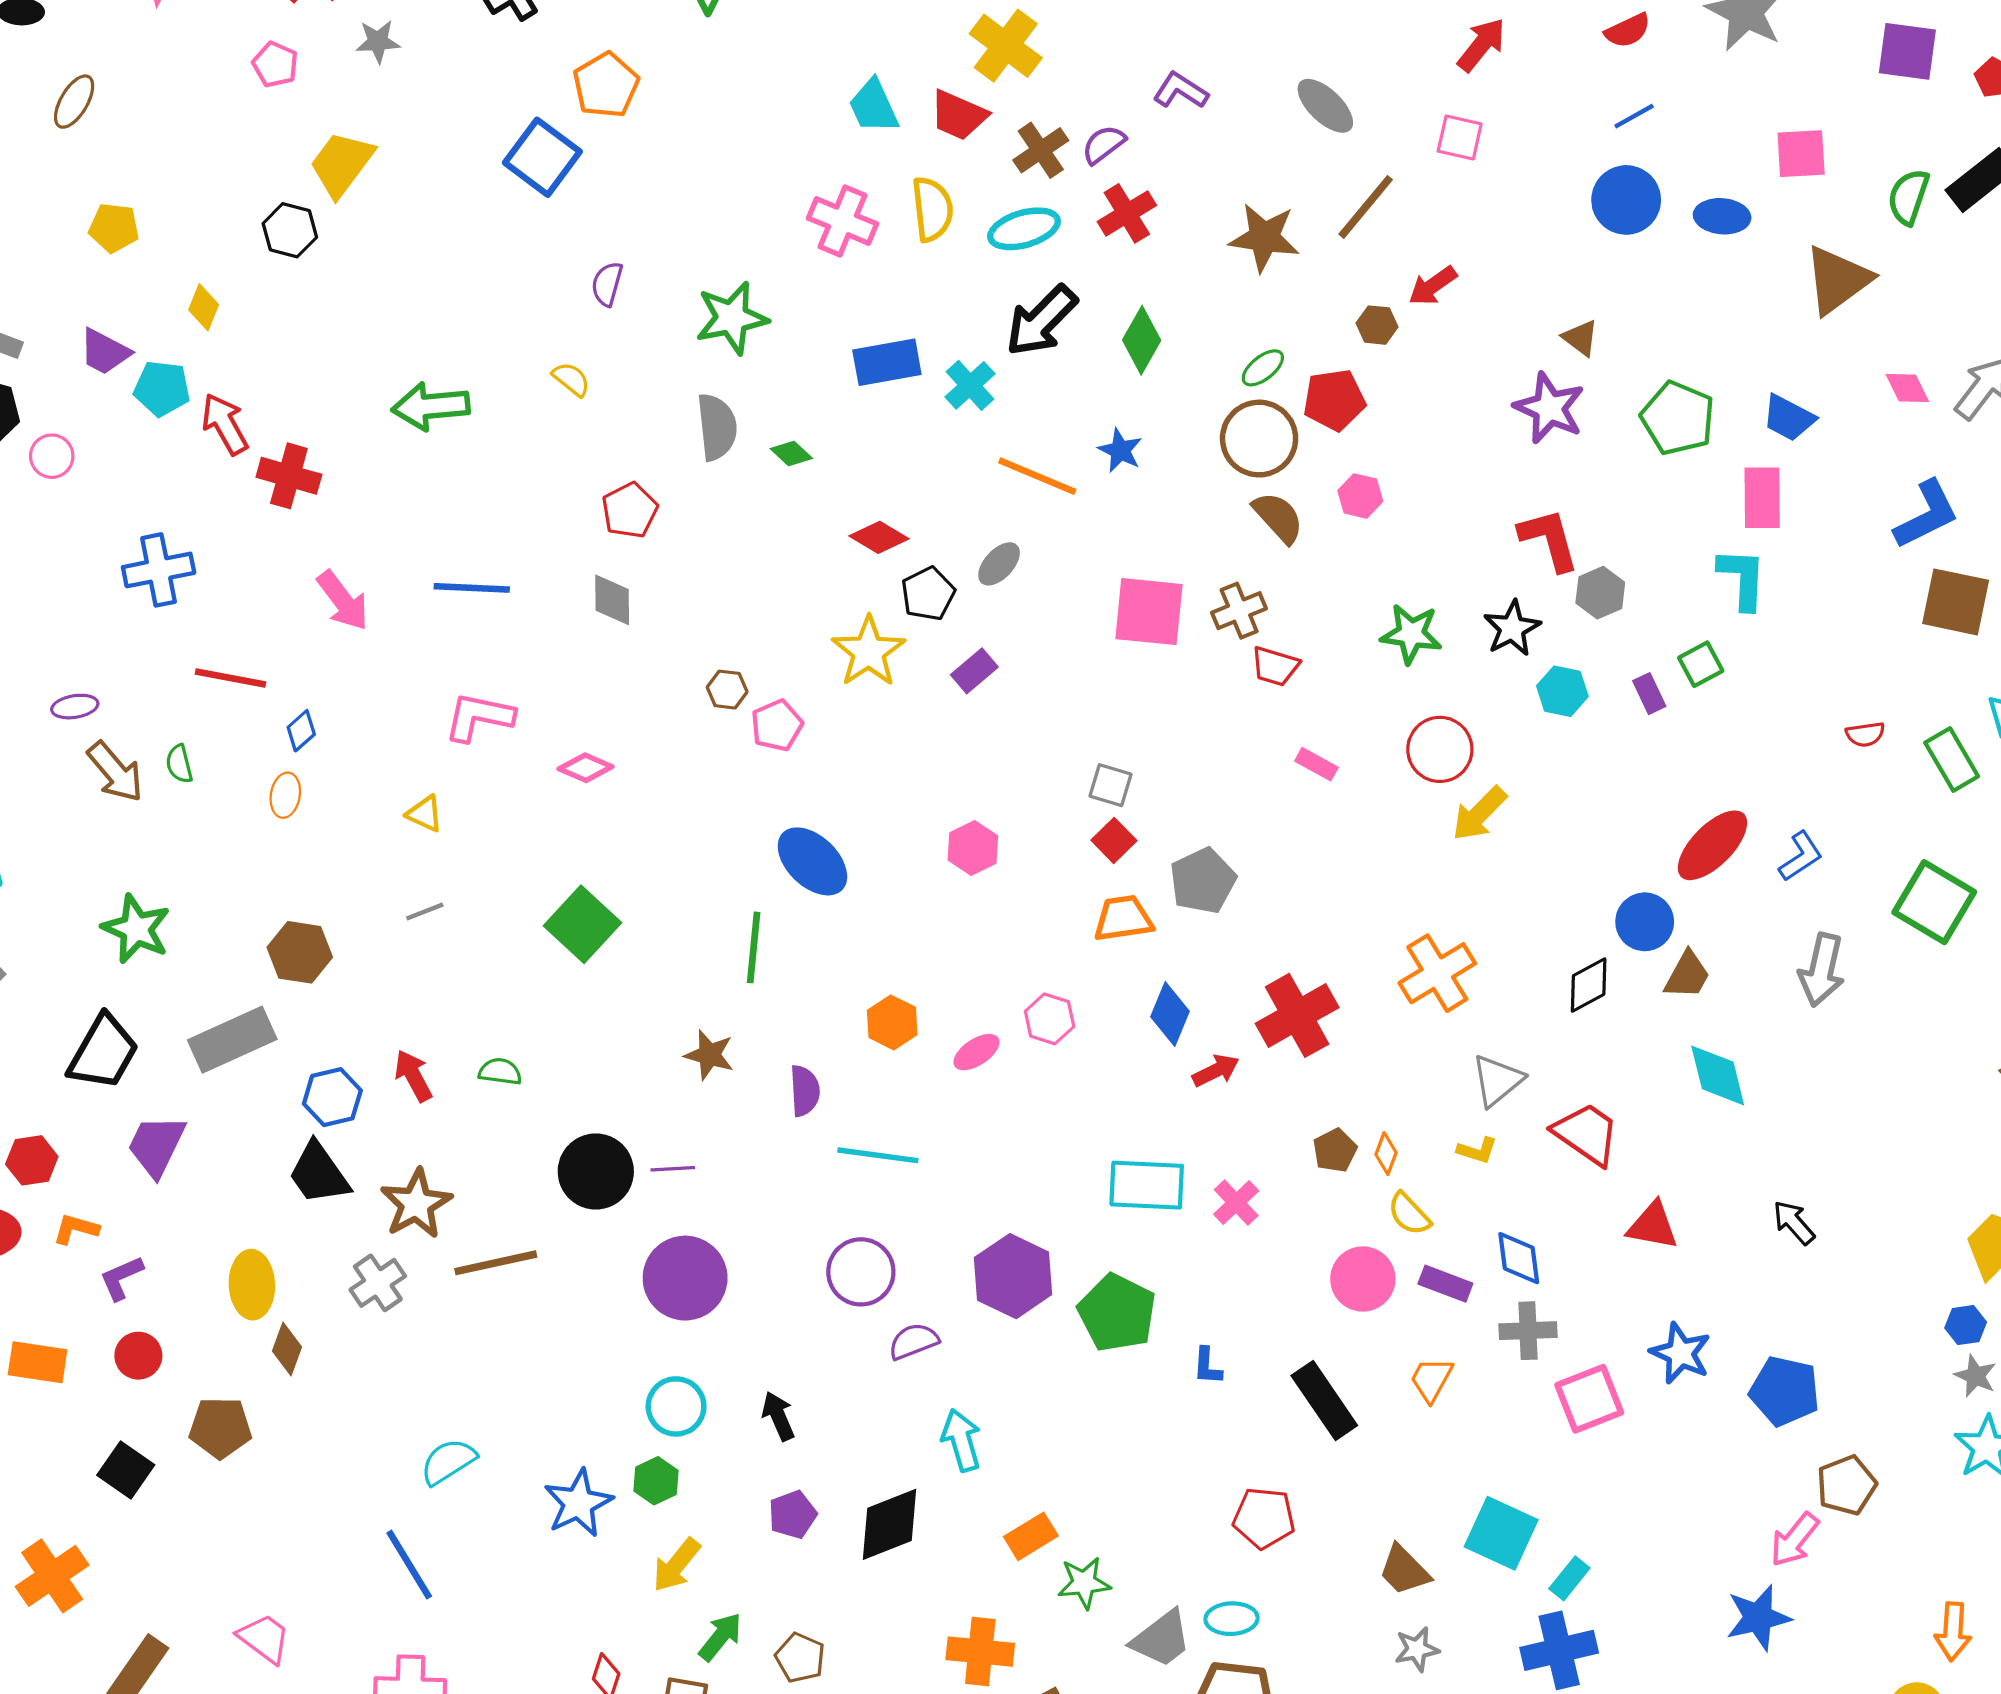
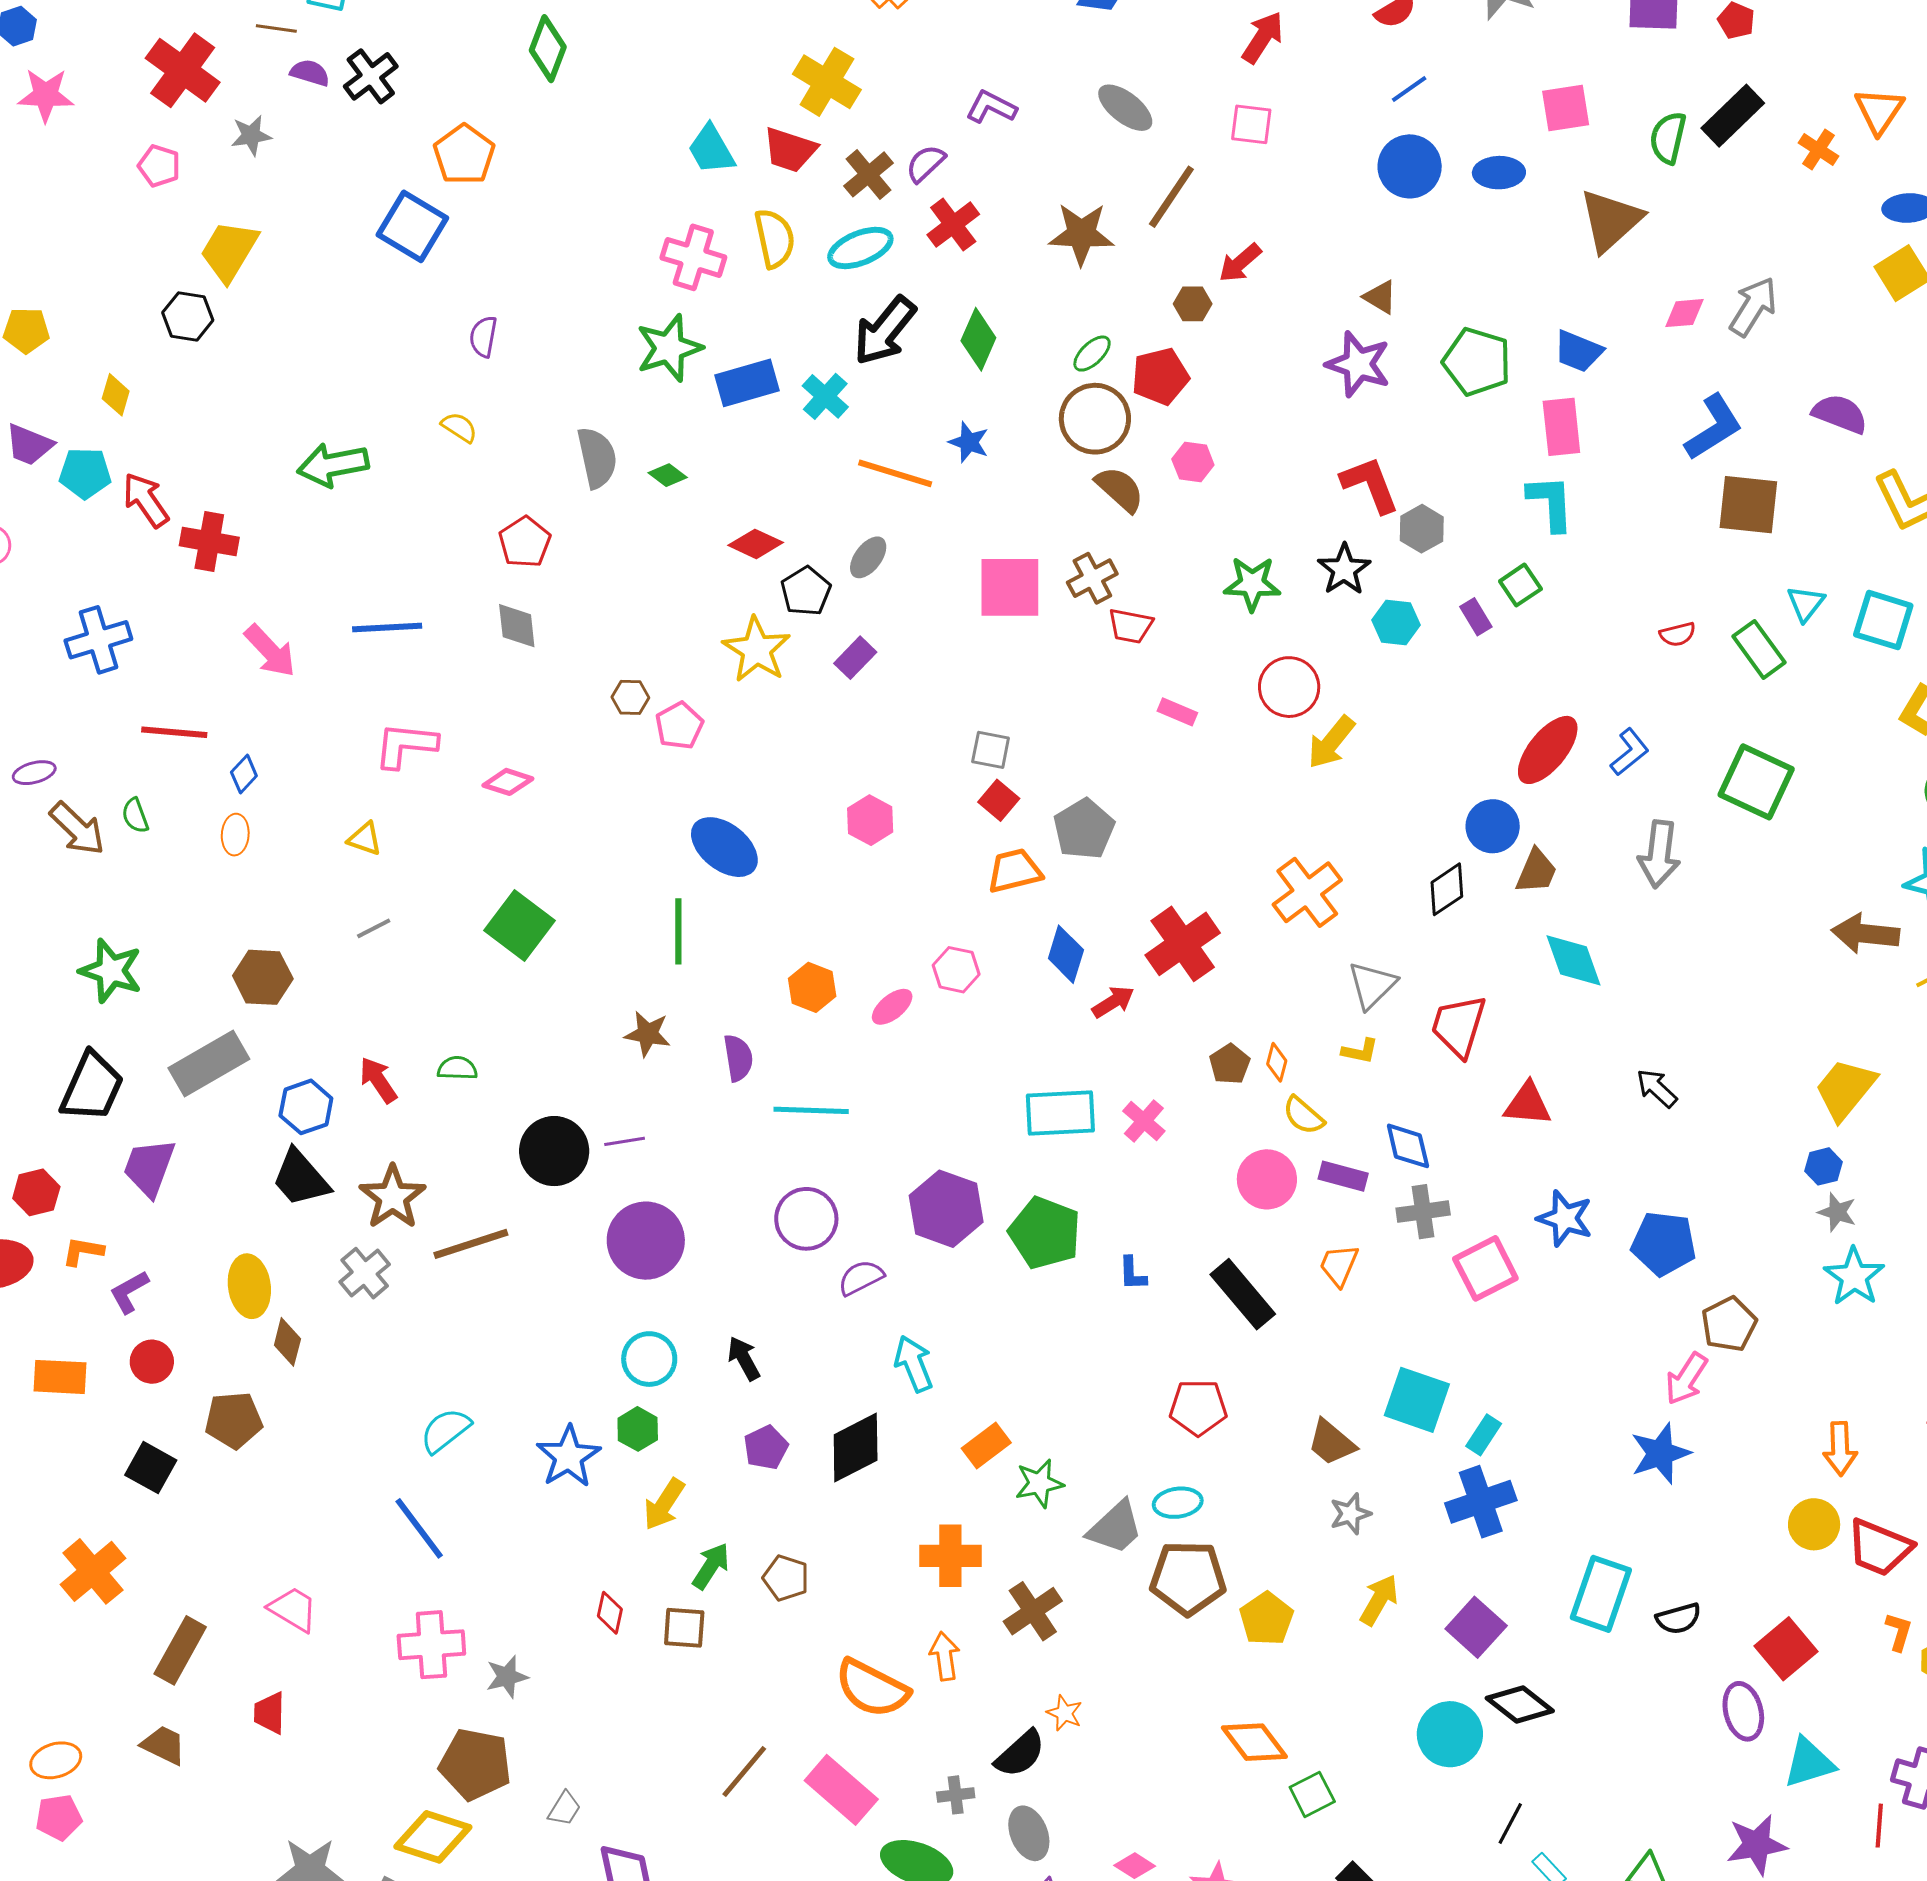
green star: (732, 318) -> (669, 348), moved
pink diamond: (1907, 388) -> (1684, 313), turned -63
red trapezoid: (1587, 1134) -> (1459, 1026), turned -102

